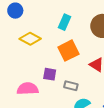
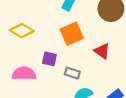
yellow diamond: (30, 39) -> (22, 31), moved

